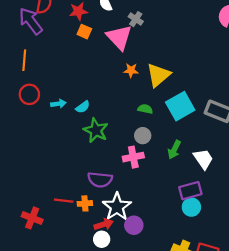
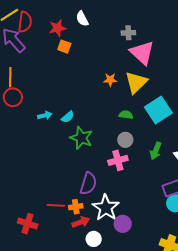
gray cross: (136, 19) -> (128, 33), moved, turned -32
pink triangle: (119, 37) -> (142, 53), moved
red circle: (29, 94) -> (13, 97), moved
purple semicircle: (100, 180) -> (88, 183), turned -75
red arrow: (104, 224) -> (81, 222), moved

